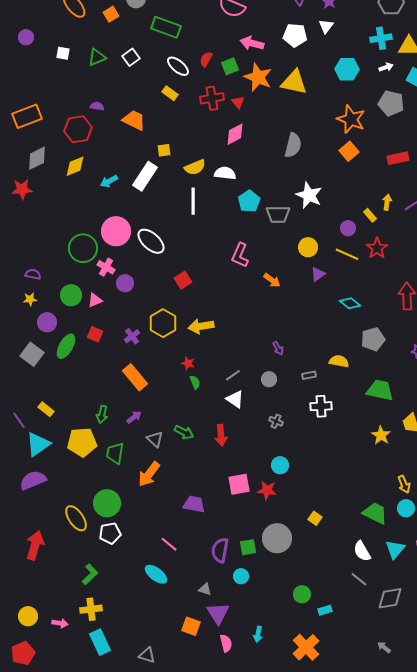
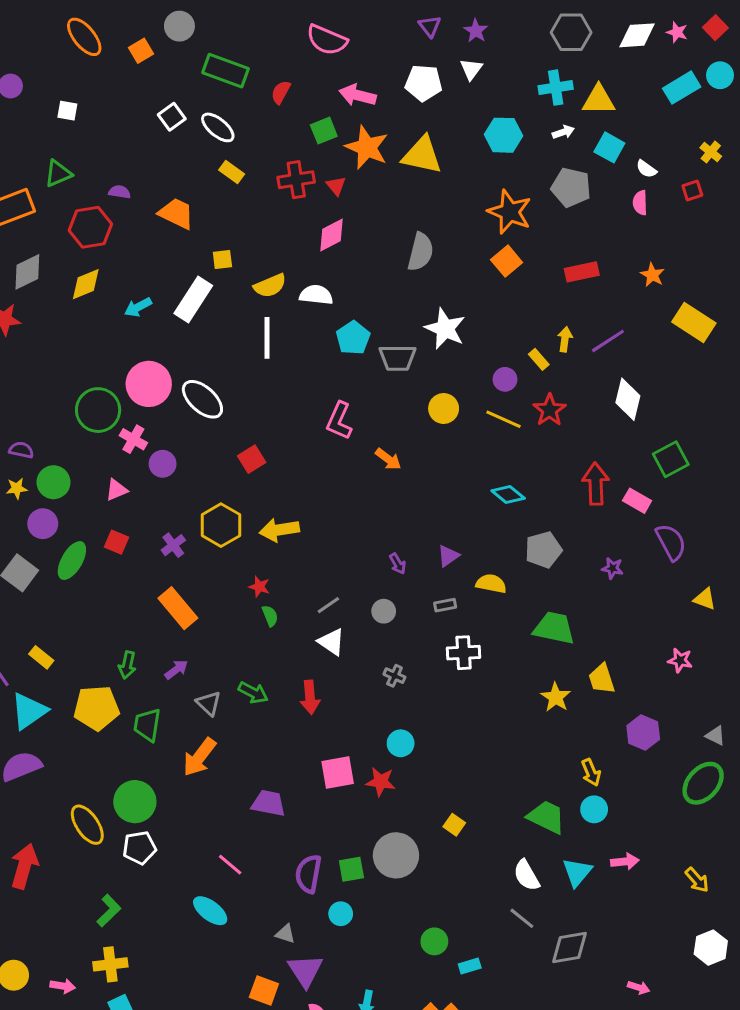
green triangle: (97, 57) -> (58, 174), moved
red semicircle: (206, 59) -> (281, 92), moved
white ellipse: (178, 66) -> (218, 127), moved
purple triangle: (318, 274) -> (448, 556), moved
green circle: (71, 295) -> (54, 482), moved

